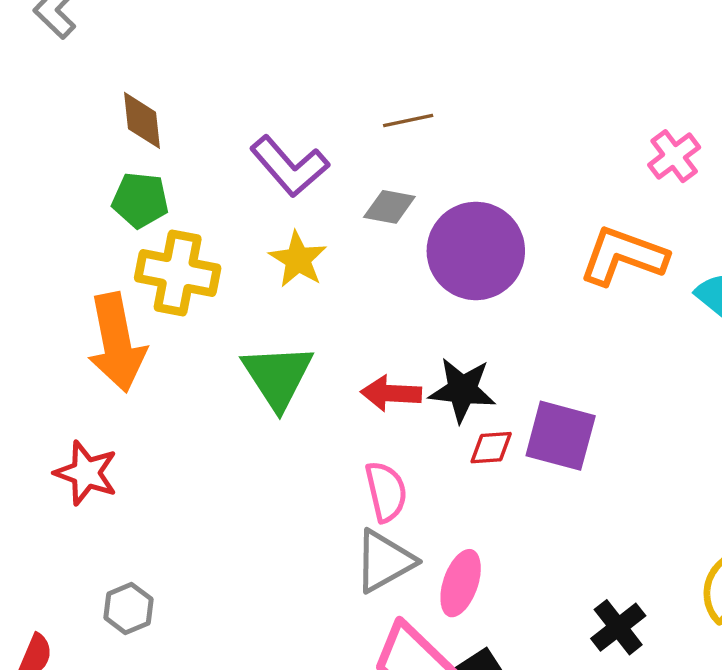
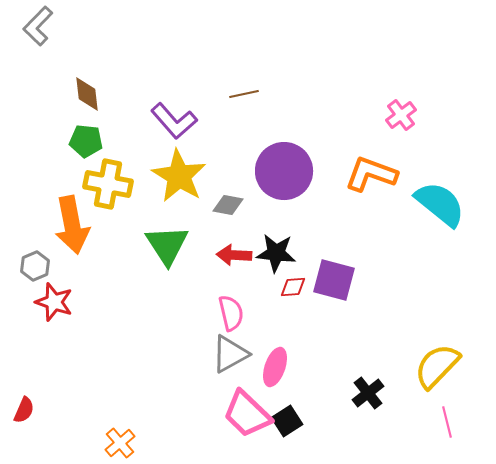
gray diamond: (389, 207) -> (228, 205), moved
yellow star: (298, 259) -> (179, 176), size x1.6
gray hexagon: (128, 609) -> (35, 266), moved

